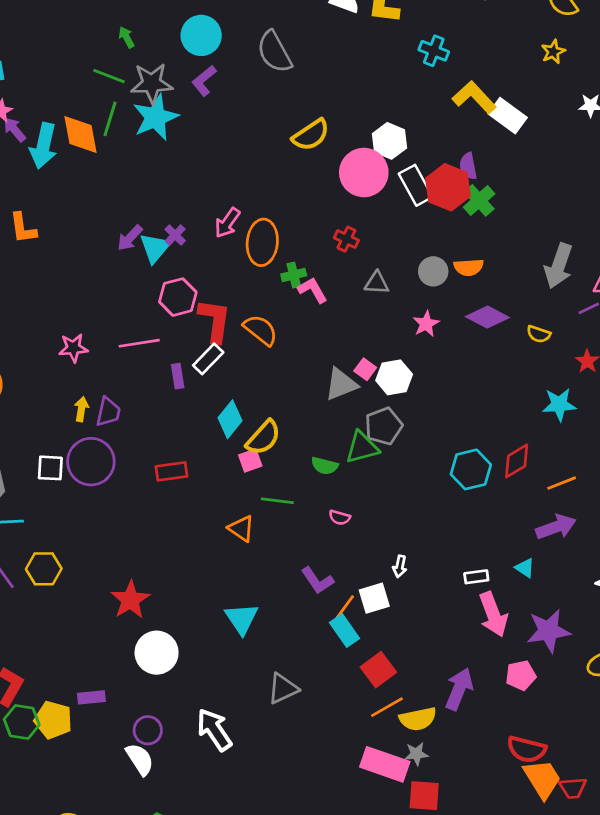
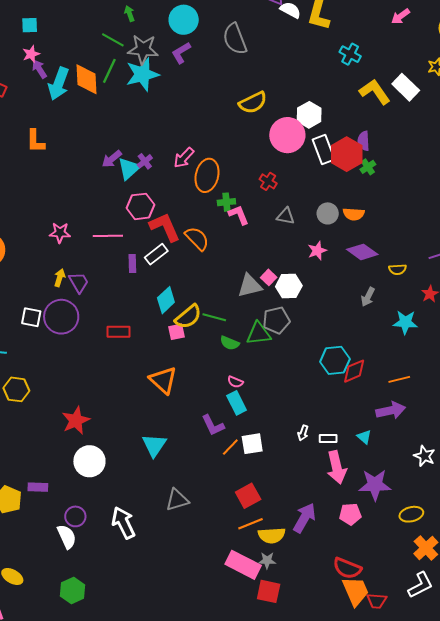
white rectangle: (508, 116) -> (406, 87), moved
green cross: (479, 200) -> (368, 167), size x0.7
gray arrow: (559, 266) -> (368, 297), moved, size x0.6
red L-shape: (215, 320) -> (165, 227), turned -40
yellow semicircle: (539, 334) -> (398, 269), turned -30
purple trapezoid: (108, 412) -> (79, 282), turned -50
red diamond: (517, 461) -> (354, 371), moved
green line: (277, 501) -> (214, 317), moved
orange triangle: (241, 529) -> (163, 380), size x1.4
white arrow: (400, 566) -> (303, 433), moved
cyan rectangle: (345, 630) -> (237, 403), moved

